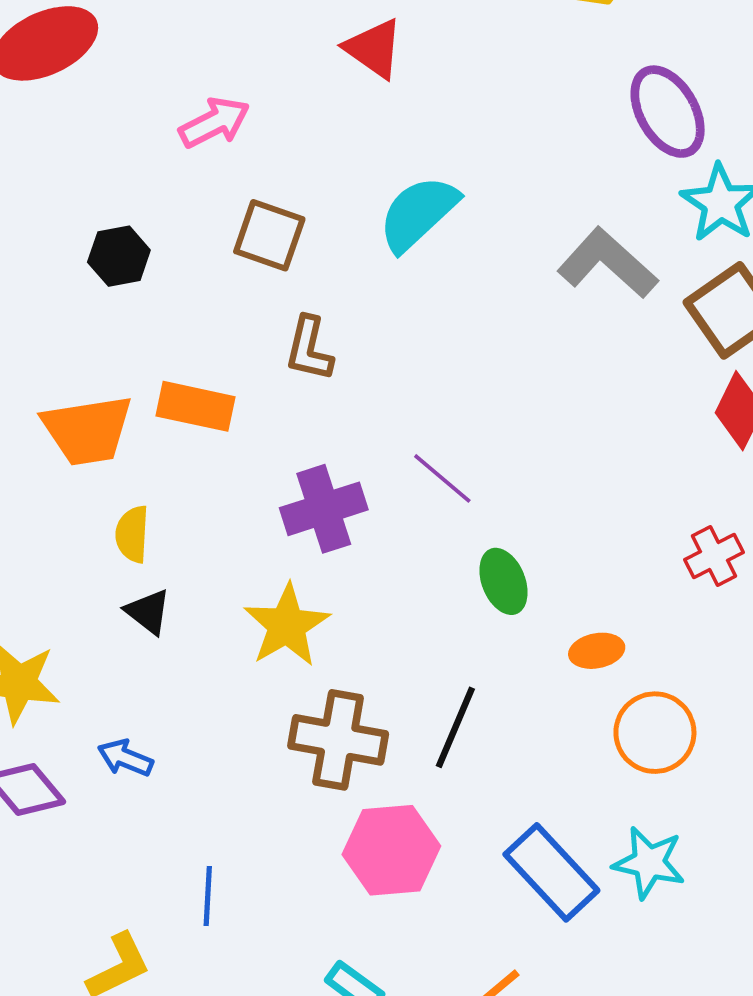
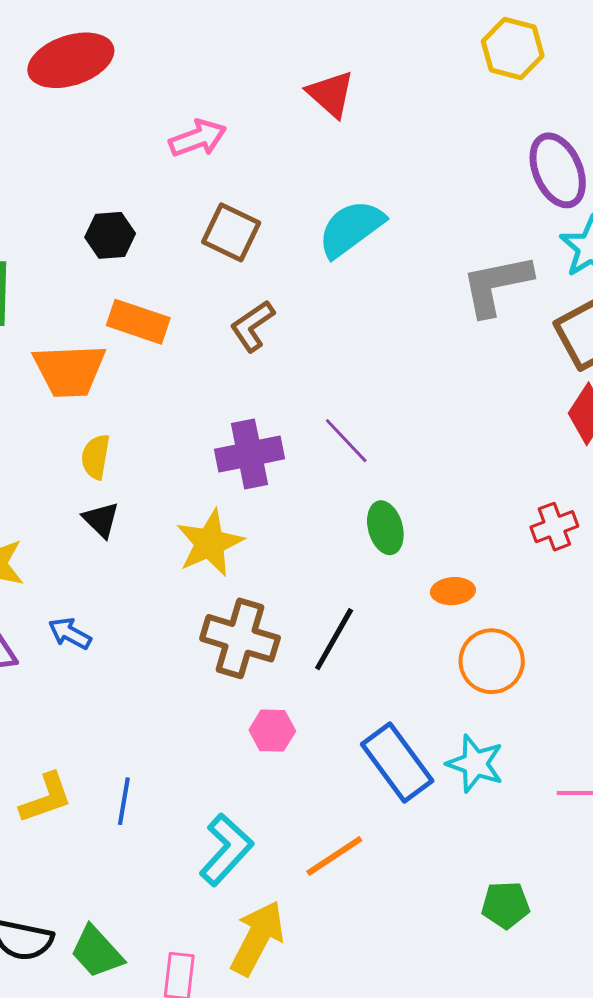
gray L-shape: (607, 263) -> (496, 285), turned -60
brown L-shape: (309, 349) -> (252, 326), turned 36
orange rectangle: (196, 406) -> (138, 322), moved
pink hexagon: (391, 850) -> (272, 731), size x0.6
blue line: (208, 896) -> (124, 801), moved

